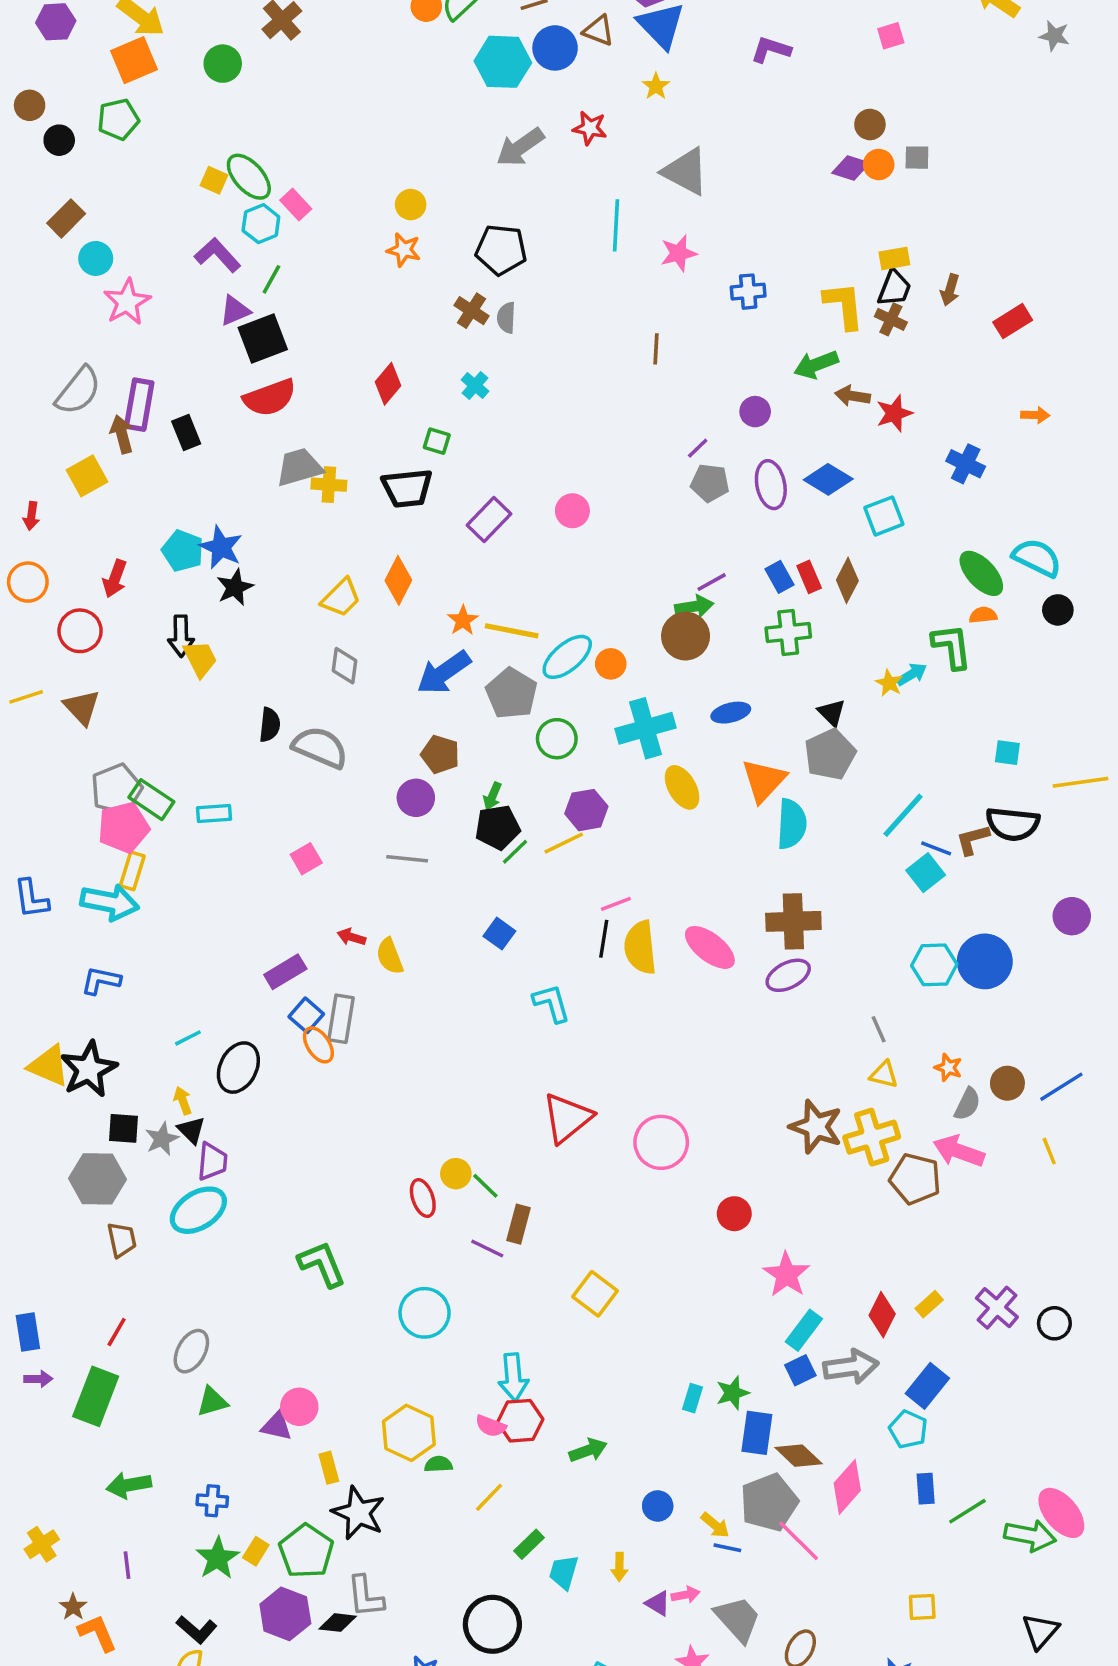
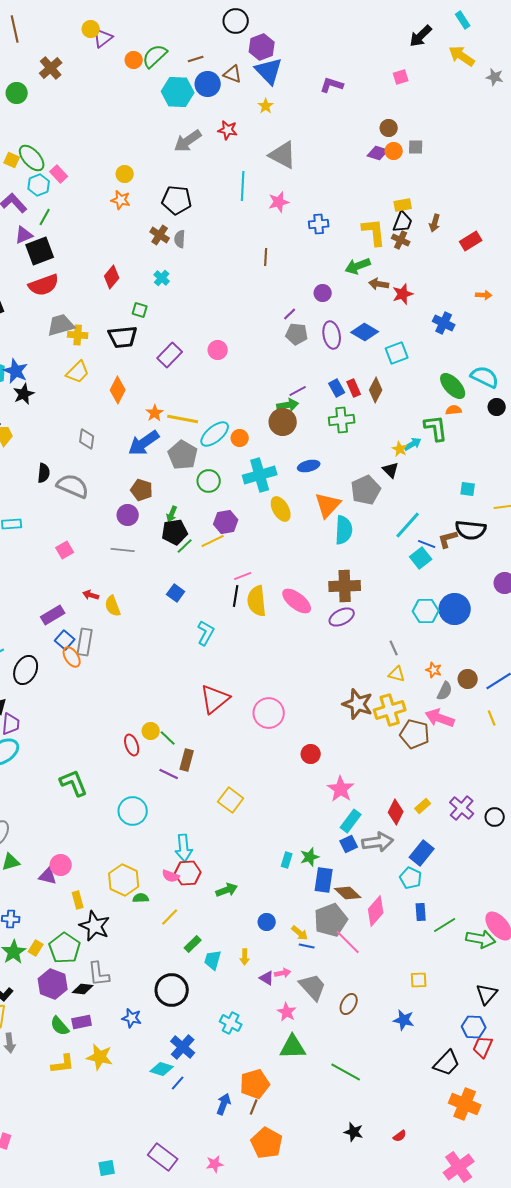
yellow trapezoid: (341, 598) -> (78, 372), moved
black triangle: (832, 713) -> (391, 470), moved
cyan L-shape: (552, 1003) -> (206, 633), turned 45

